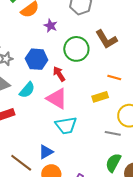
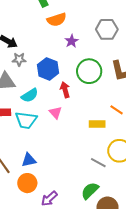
pink triangle: (57, 99) -> (55, 113), size x0.6
cyan trapezoid: (66, 125) -> (26, 120), moved

